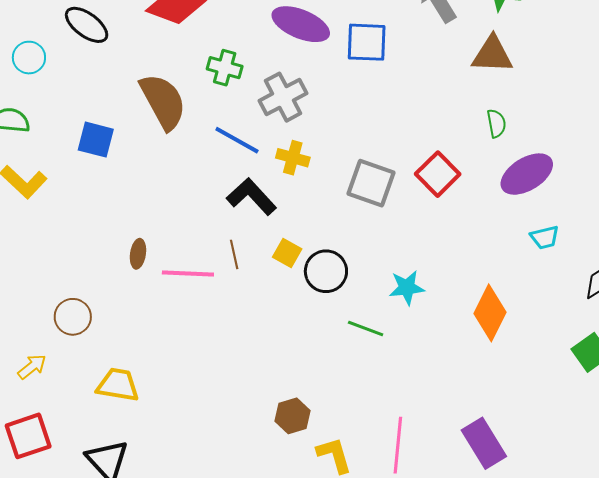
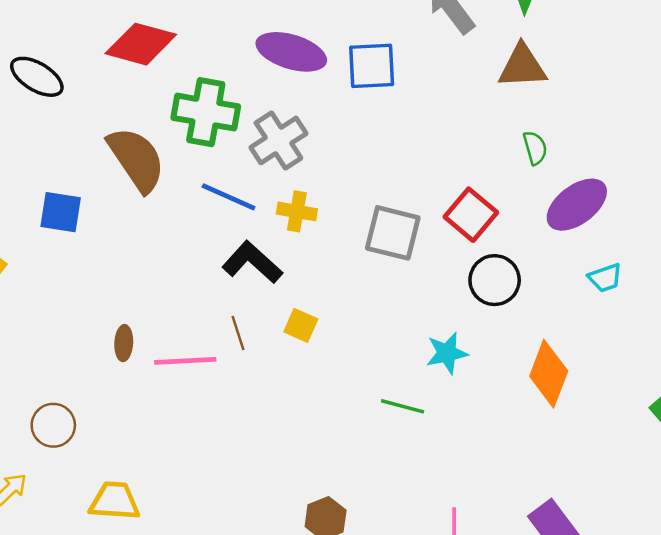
green cross: (225, 68) -> (206, 112), size x1.6
black circle: (326, 271) -> (495, 280), moved

